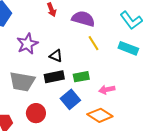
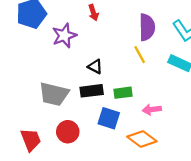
purple semicircle: (83, 19) -> (147, 27), moved, turned 70
purple star: (27, 44) -> (64, 36), moved
blue square: (70, 99) -> (109, 118), turned -36

